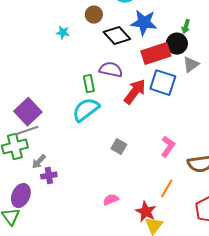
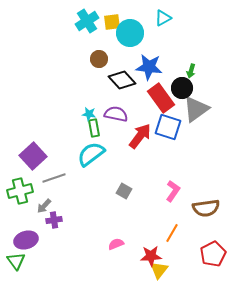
cyan star: (63, 33) -> (89, 114), moved
red rectangle: (156, 54) -> (161, 98), turned 72
gray triangle: (191, 65) -> (196, 109), size x1.6
gray line: (27, 131) -> (54, 178), moved
purple ellipse: (21, 196) -> (26, 240), turned 50
red star: (146, 212) -> (151, 256), turned -30

